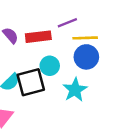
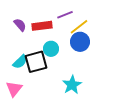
yellow line: (85, 38) -> (79, 27), turned -36
cyan star: (75, 90) -> (72, 85), moved

